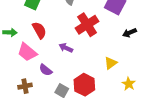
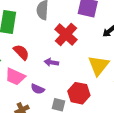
yellow triangle: (111, 63) -> (99, 65), size x1.6

